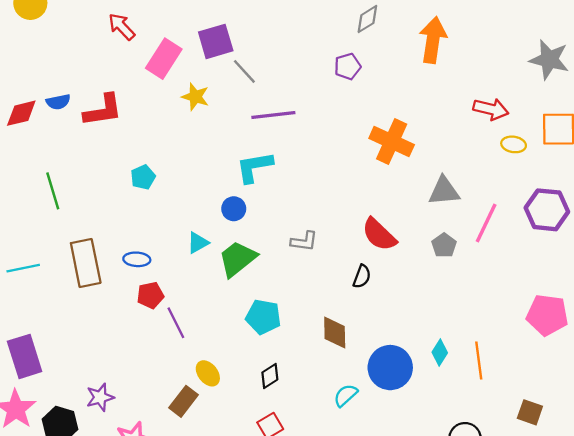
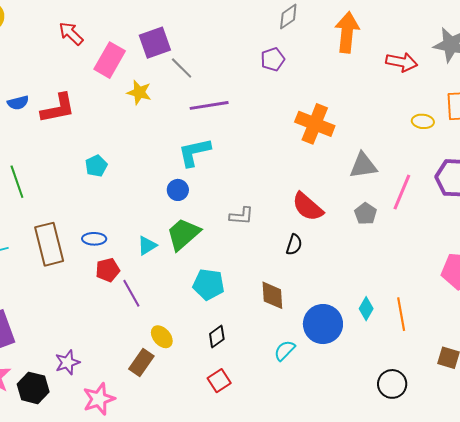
red arrow: (491, 109) -> (402, 62), moved
cyan triangle: (198, 243) -> (147, 246), moved

